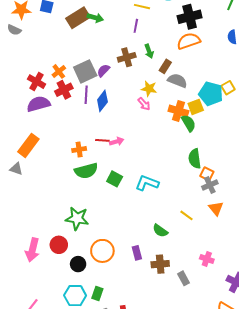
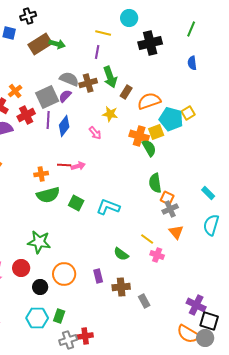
orange semicircle: (189, 41) -> (149, 101), moved
green arrow: (149, 51) -> (110, 77), size x1.5
orange cross: (59, 71) -> (15, 91), moved
gray semicircle: (177, 81) -> (69, 79), moved
pink arrow: (144, 104) -> (95, 133), moved
pink cross: (207, 259) -> (157, 255), moved

